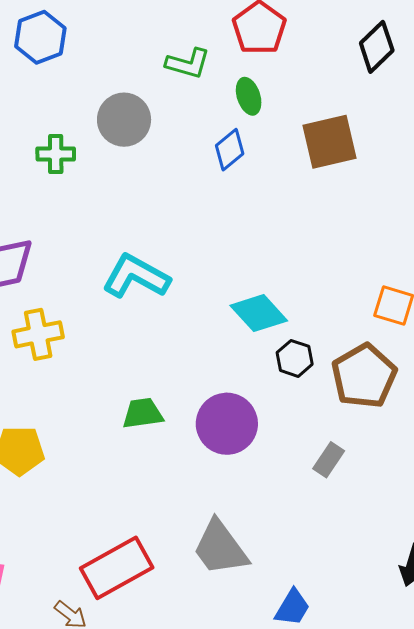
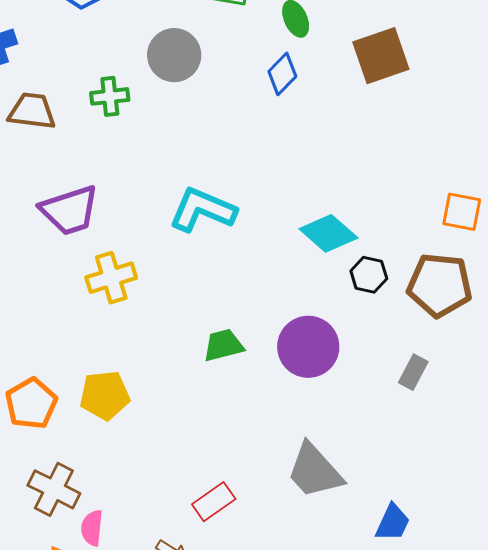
brown pentagon: (364, 376) -> (440, 285), turned -30
red rectangle: (117, 568) -> (214, 502), size x0.6

